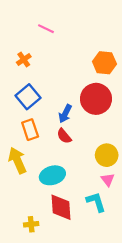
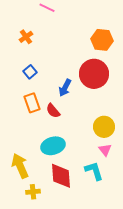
blue square: (28, 97) -> (30, 72), size x0.6
red semicircle: (64, 136) -> (53, 111), moved
yellow arrow: (17, 160) -> (20, 166), moved

